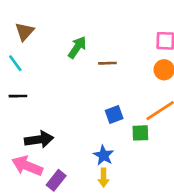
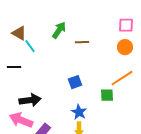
brown triangle: (25, 32) -> (19, 33), moved, turned -42
cyan line: (15, 63) -> (30, 46), moved
blue square: (114, 115) -> (75, 82), moved

